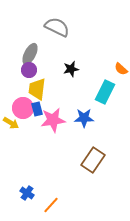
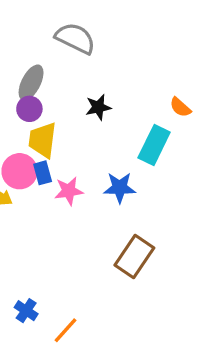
pink star: (53, 120) -> (69, 191), size x0.7

